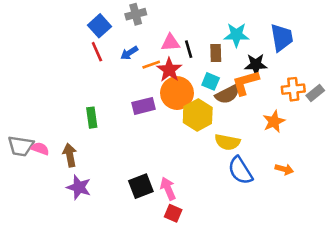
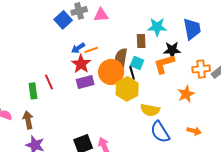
blue square: (99, 26) -> (63, 20), moved
pink triangle: (171, 43) -> (101, 15), moved
black line: (189, 49) -> (132, 73), moved
red line: (97, 52) -> (49, 82), moved
blue arrow: (129, 53) -> (78, 48), moved
red star: (169, 70) -> (81, 64), moved
brown semicircle: (227, 94) -> (121, 58), moved, turned 126
green rectangle: (92, 118) -> (33, 91), moved

